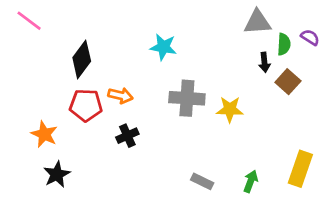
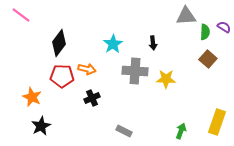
cyan star: (163, 47) -> (113, 44), moved, turned 30
black arrow: (264, 62) -> (153, 43), moved
gray rectangle: (202, 181) -> (124, 131), moved

